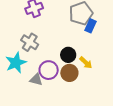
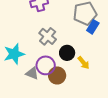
gray cross: (30, 42) -> (48, 36), moved
brown circle: (69, 73) -> (57, 76), moved

